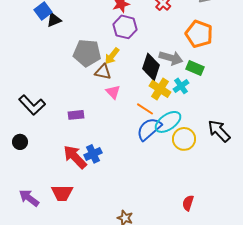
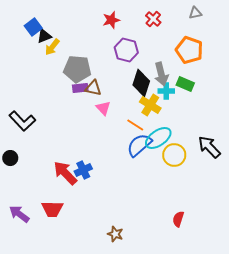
purple hexagon: (125, 27) -> (126, 50), moved
yellow arrow: (112, 56) -> (52, 47), moved
gray arrow: (171, 58) -> (161, 74), turned 60
cyan cross: (181, 86) -> (166, 91), moved, turned 35
purple rectangle: (76, 115) -> (80, 88), moved

